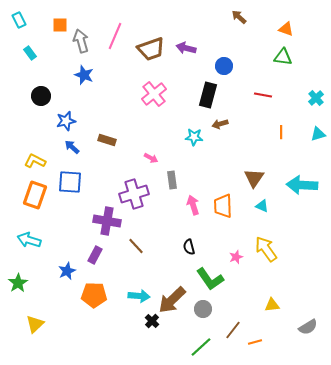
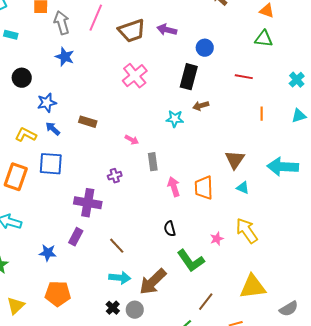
cyan rectangle: (30, 53) -> (11, 35), turned -40
yellow L-shape: (35, 161) -> (26, 135), moved
purple cross: (134, 194) -> (115, 176), size x0.5
brown line: (136, 246) -> (117, 246), moved
blue star: (67, 271) -> (48, 253), turned 30
orange pentagon: (94, 295) -> (58, 294), moved
yellow triangle: (272, 305) -> (253, 287), size x1.8
gray circle: (203, 309) -> (135, 310), moved
black cross: (152, 321) -> (113, 308), moved
brown line: (233, 330) -> (206, 302), moved

